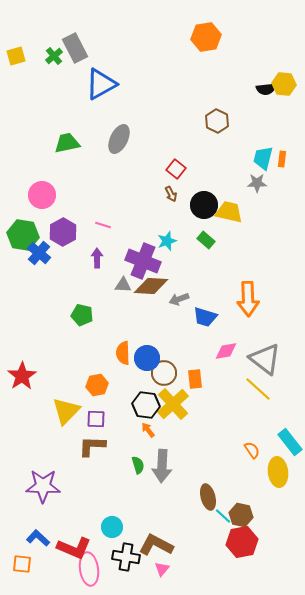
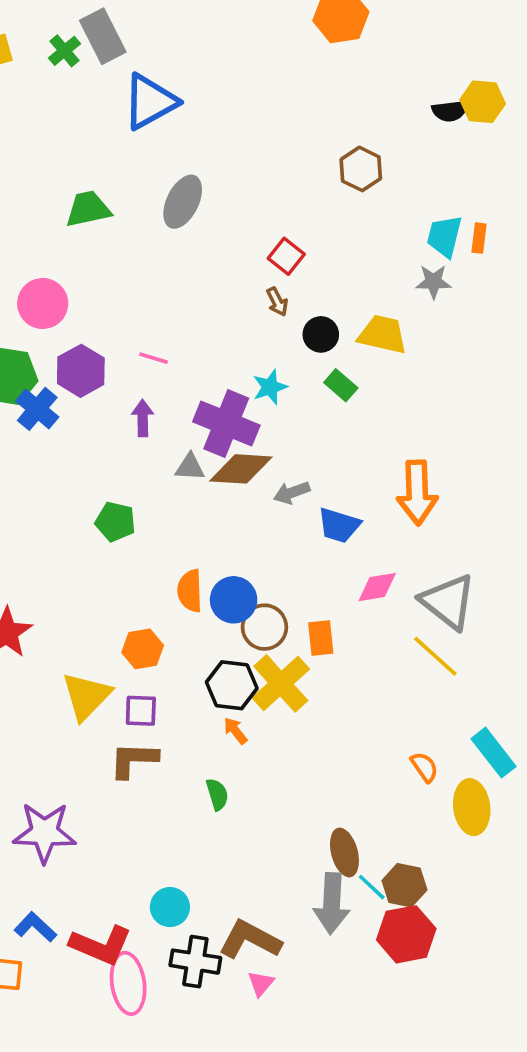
black circle: (204, 205) -> (321, 334), moved, size x0.7
gray arrow: (162, 466) -> (332, 903), moved

